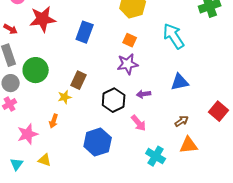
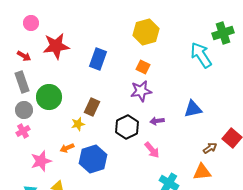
cyan arrow: (174, 36) -> (201, 55), moved
orange arrow: (54, 121) -> (67, 148), turned 48
brown arrow: (182, 121) -> (210, 148), moved
blue hexagon: (98, 142) -> (93, 159), moved

